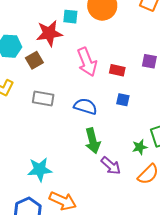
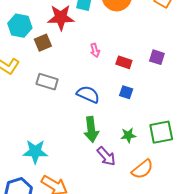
pink arrow: (87, 62) -> (95, 50), size x0.5
green star: (140, 147) -> (128, 135), moved

